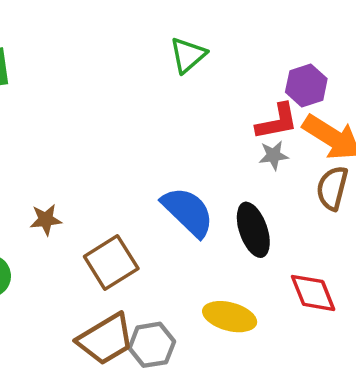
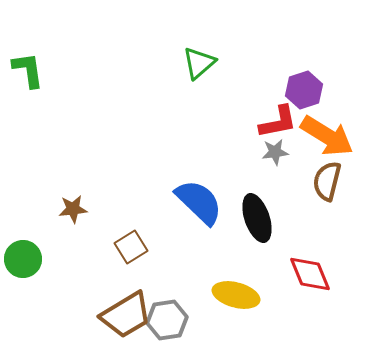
brown square: (111, 262) -> (131, 247), size x0.7

